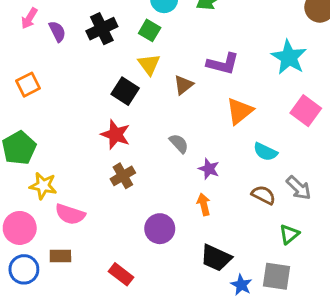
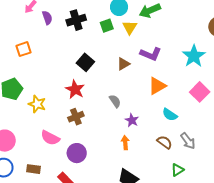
green square: (150, 30) -> (107, 26), turned 32
yellow triangle: (149, 64) -> (130, 27), moved
yellow star: (43, 186) -> (37, 104), moved
pink semicircle: (70, 214) -> (50, 138), moved
purple circle: (160, 229) -> (77, 153), moved
brown rectangle: (60, 256) -> (34, 169), moved

